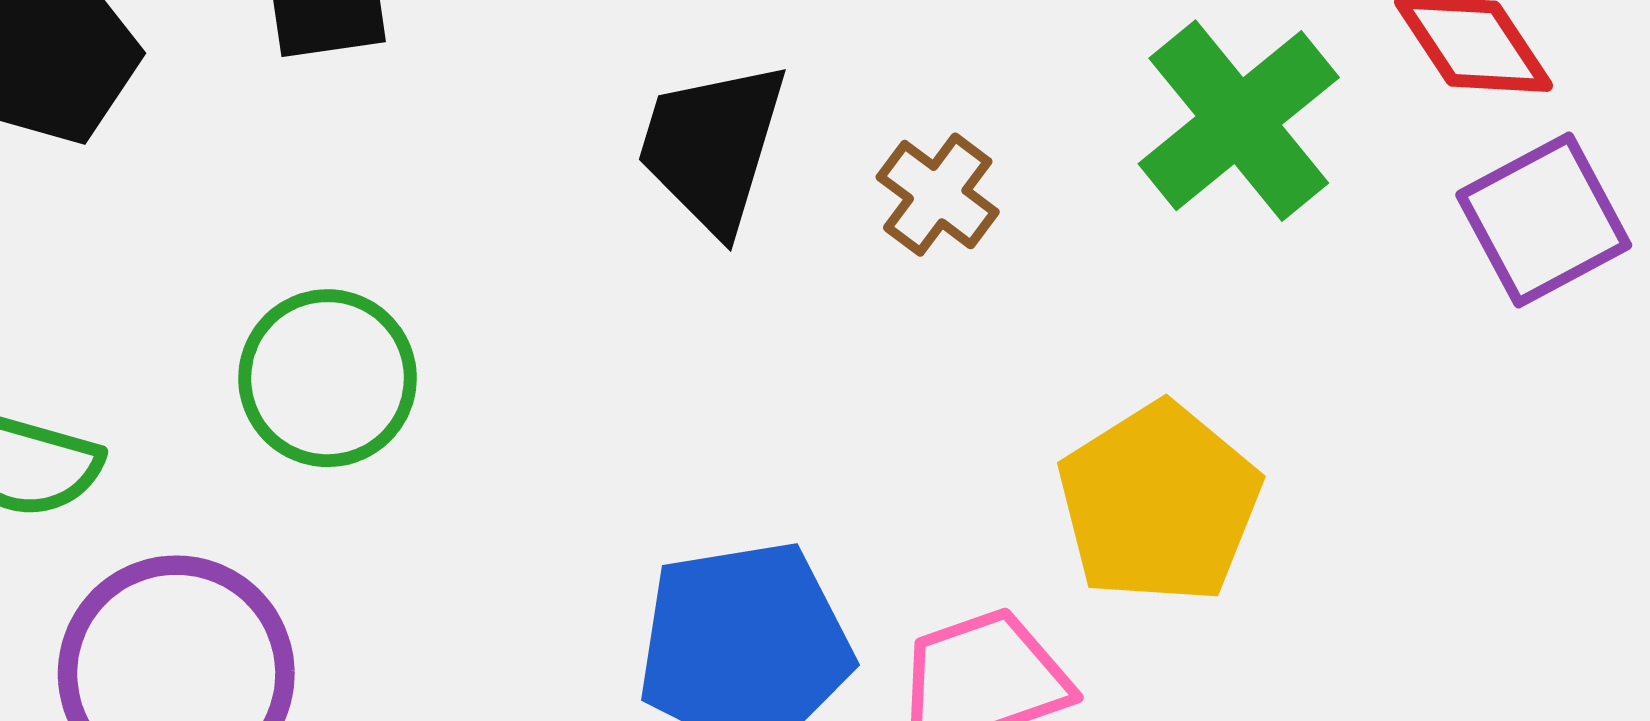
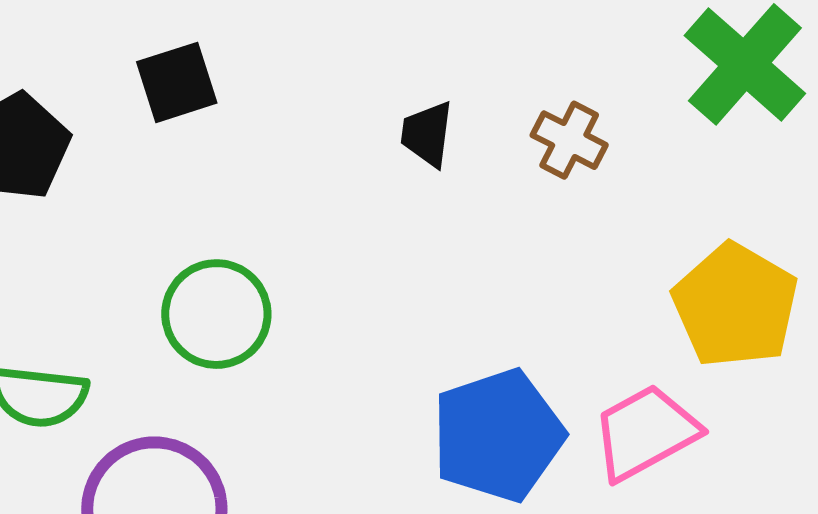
black trapezoid: (712, 147) -> (427, 134), size x0.6

